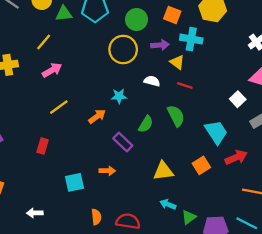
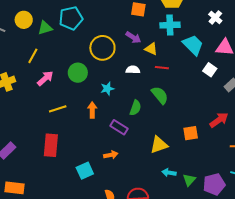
green circle: (136, 19) -> (78, 73), moved
cyan cross: (191, 39) -> (170, 25), moved
purple arrow: (160, 45) -> (133, 37), turned 49
yellow line: (59, 107) -> (58, 109), turned 30
orange arrow: (97, 116) -> (92, 110), turned -42
cyan trapezoid: (216, 132) -> (193, 45), moved
red rectangle: (43, 146) -> (51, 145), size x1.6
orange square: (201, 165) -> (191, 133), turned 35

